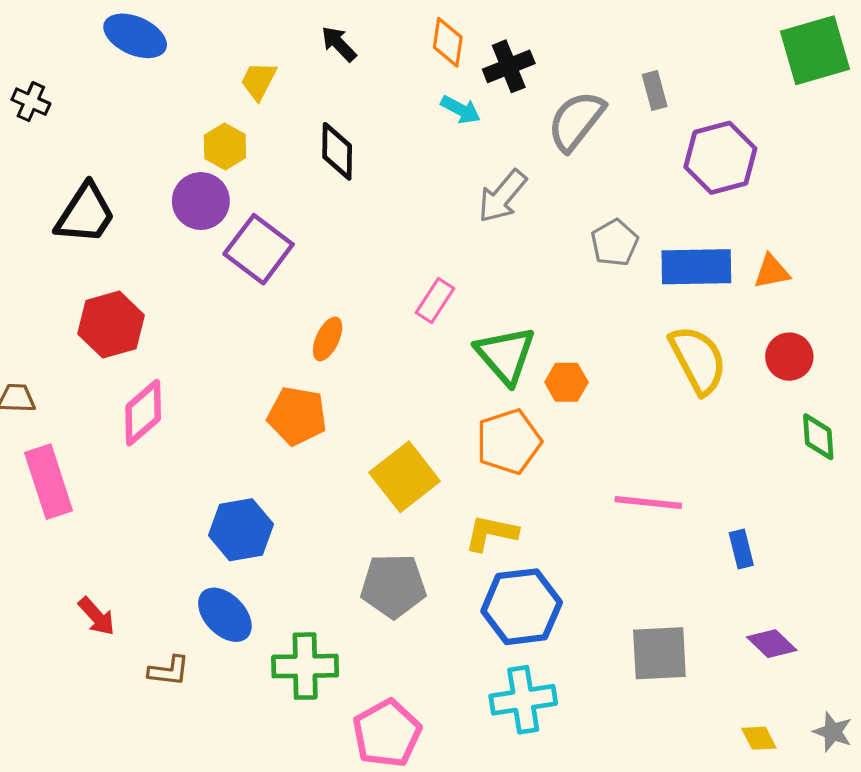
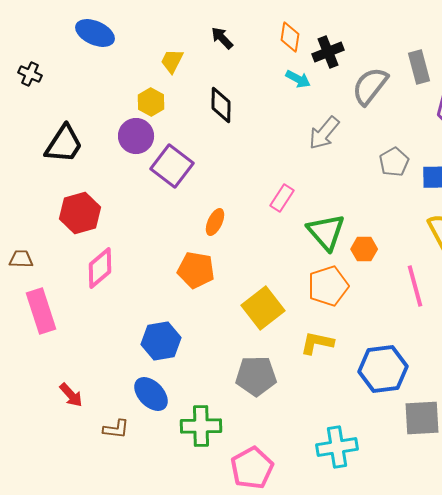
gray rectangle: (655, 90) -> (419, 67), size x1.4
pink line: (648, 502) -> (415, 286), moved, turned 69
blue hexagon: (522, 607) -> (383, 369), moved

